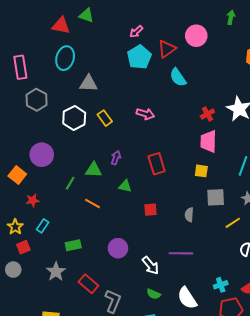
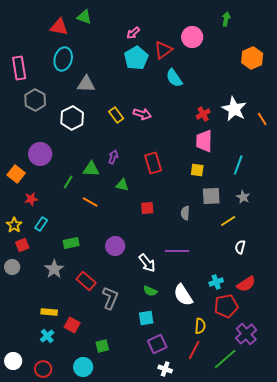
yellow rectangle: (105, 118) -> (116, 115), moved

